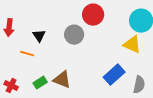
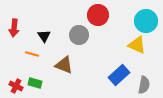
brown triangle: (62, 80) -> (64, 65), moved
green rectangle: (40, 83) -> (35, 83), moved, turned 48

